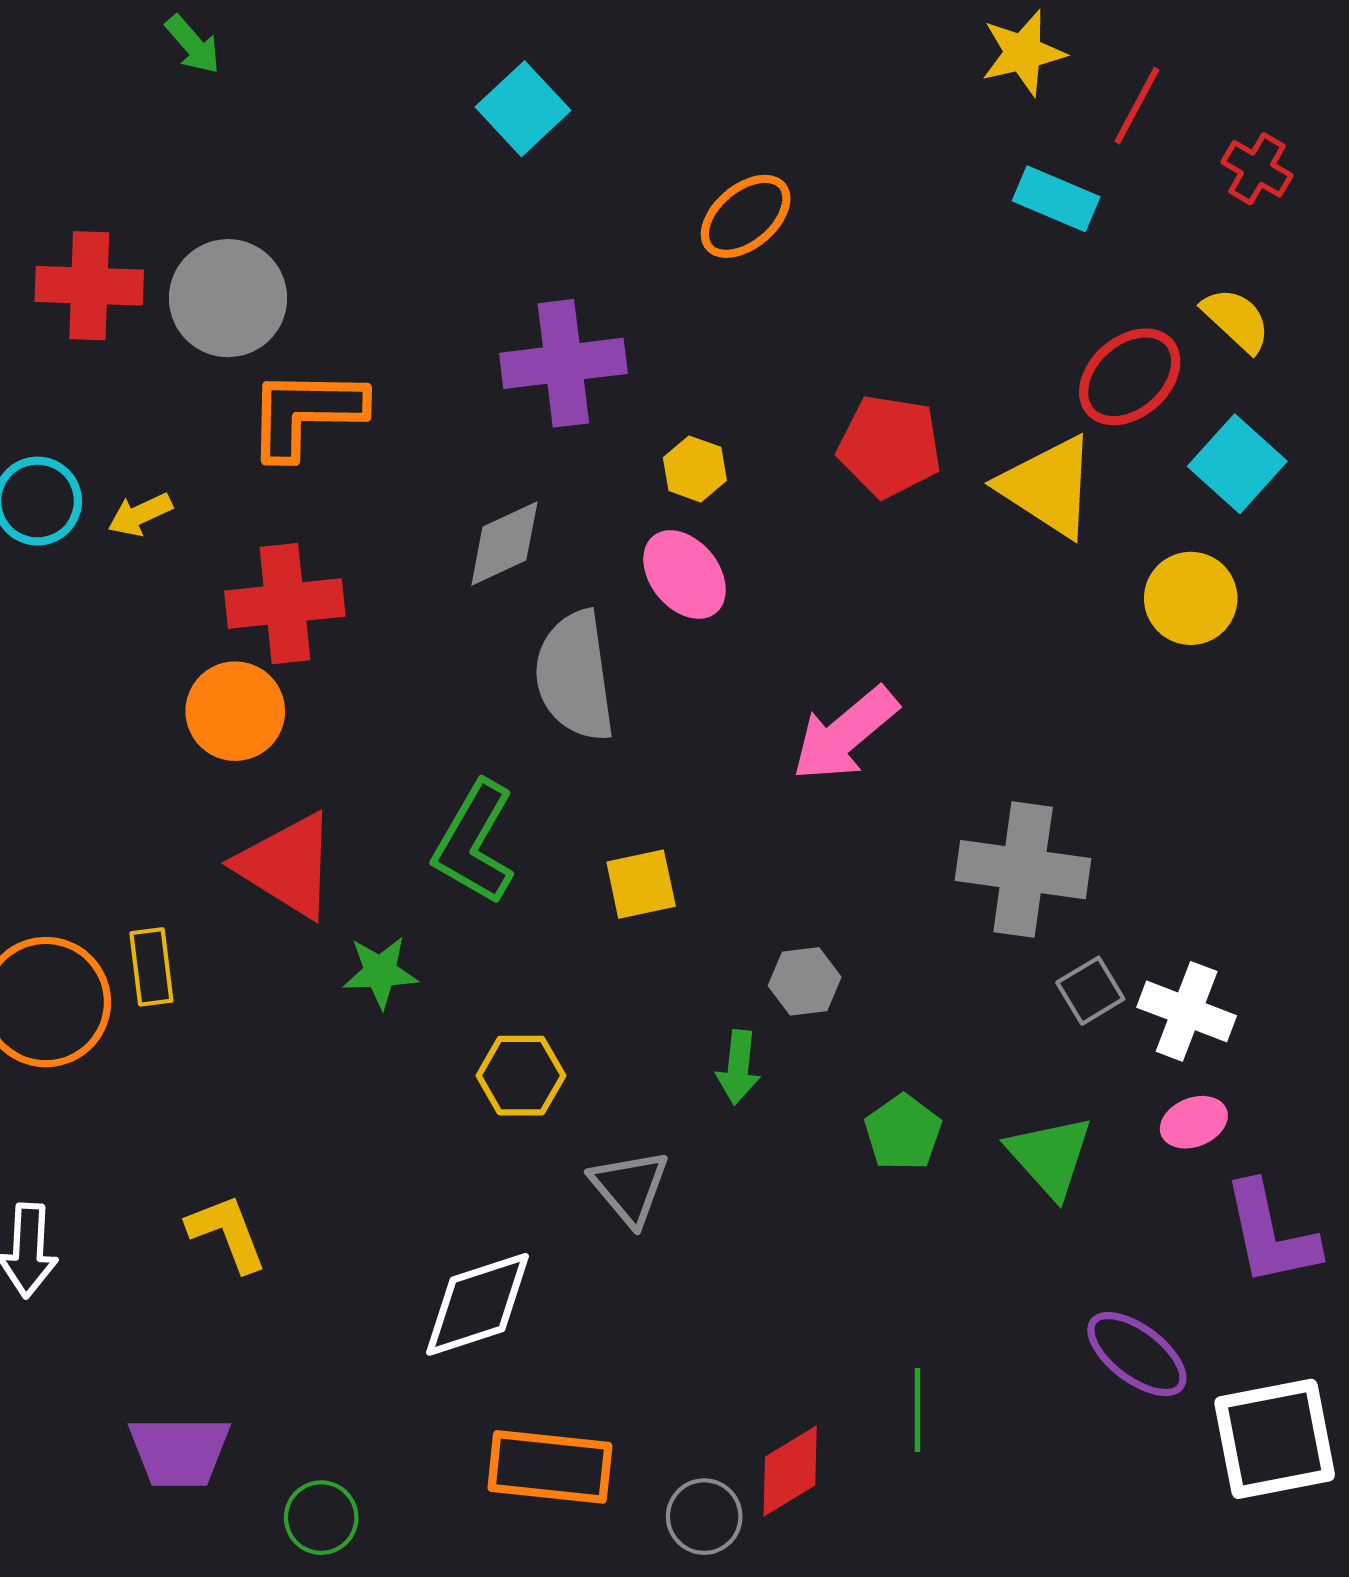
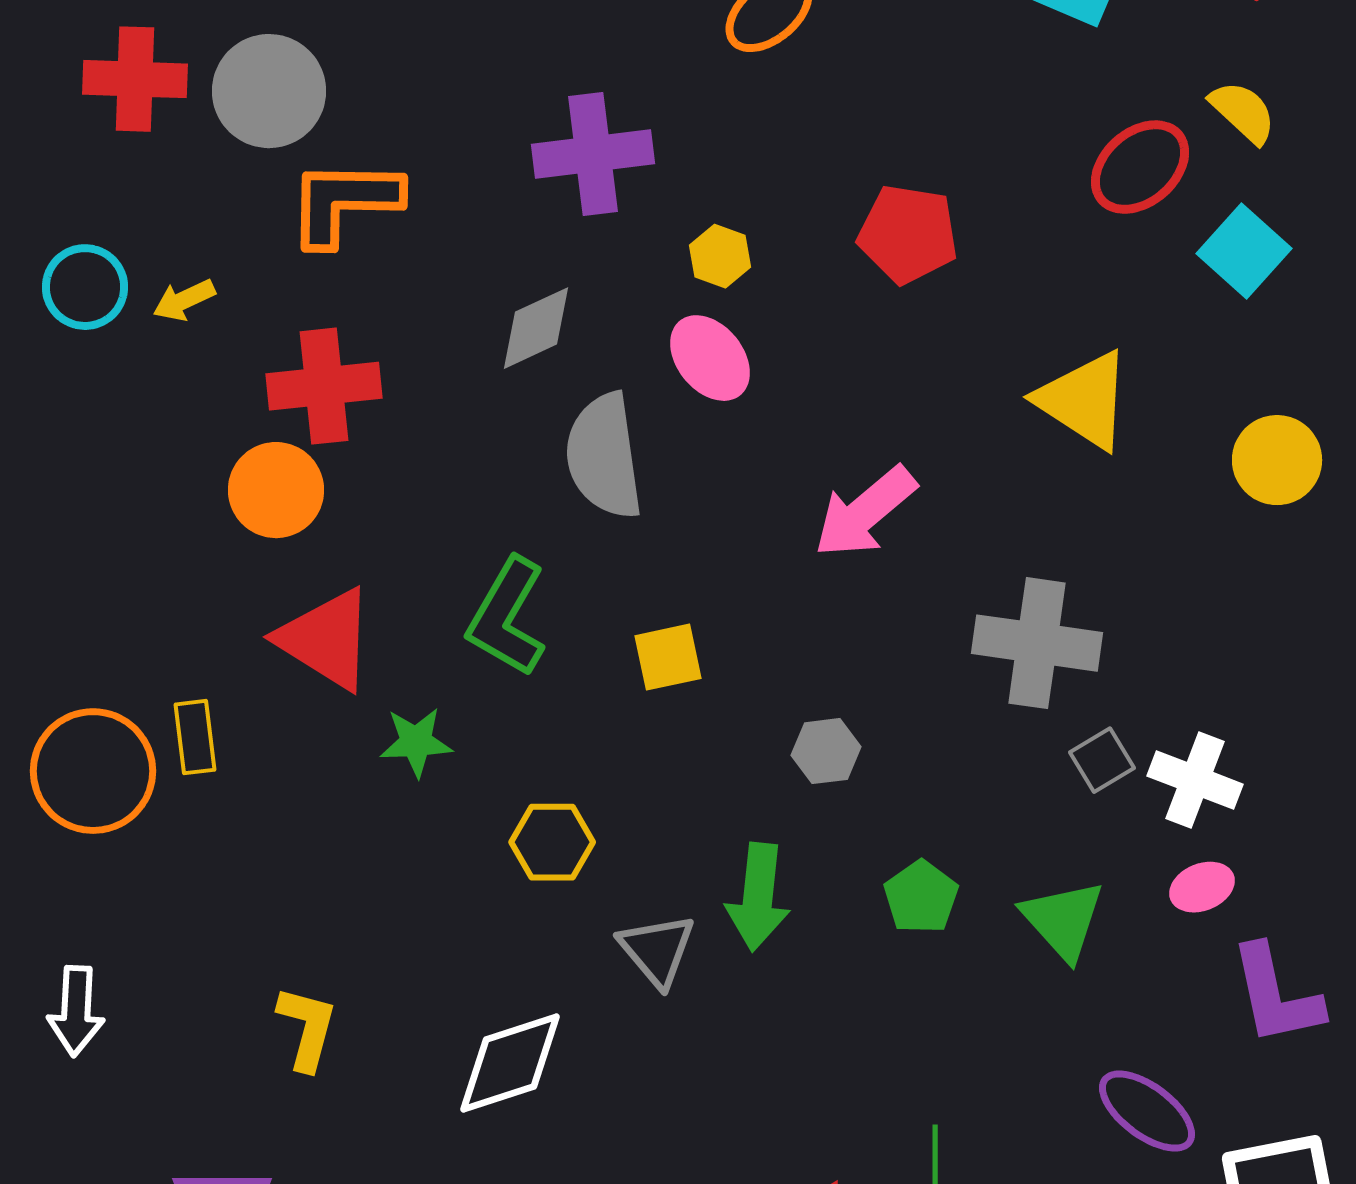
yellow triangle: (1048, 487) -> (1084, 400), moved
yellow circle: (1191, 598) -> (1277, 460), moved
green arrow: (738, 1067) -> (758, 897), moved, size x1.5
yellow L-shape: (227, 1233) -> (307, 1028), moved, turned 36

